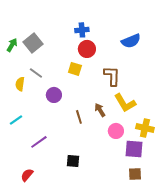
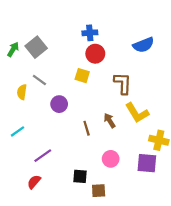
pink circle: (116, 131) -> (111, 159), moved
brown square: (135, 174) -> (99, 191), moved
red semicircle: (27, 175) -> (34, 182), moved

